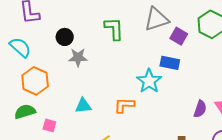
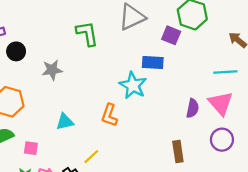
purple square: (179, 36) -> (171, 35), moved
black circle: (65, 37) -> (16, 51), moved
orange L-shape: (124, 105) -> (109, 115), turned -65

